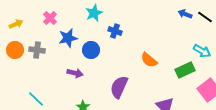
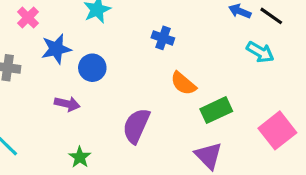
blue cross: (115, 31) -> (163, 38), moved
cyan arrow: (202, 51) -> (260, 52), moved
green rectangle: (185, 70) -> (216, 110), moved

